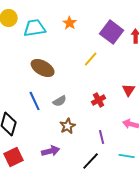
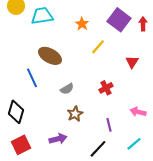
orange star: (70, 23) -> (82, 24), moved
red triangle: (129, 90) -> (132, 62), moved
blue line: (35, 101) -> (32, 78), moved
cyan line: (127, 156) -> (134, 144), turned -49

